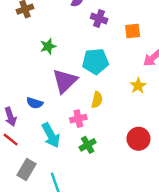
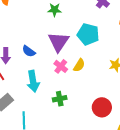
purple triangle: (65, 81) -> (59, 42), turned -30
pink cross: (78, 119) -> (61, 66), moved, turned 32

